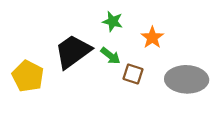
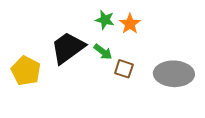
orange star: (152, 38) -> (130, 24), moved

